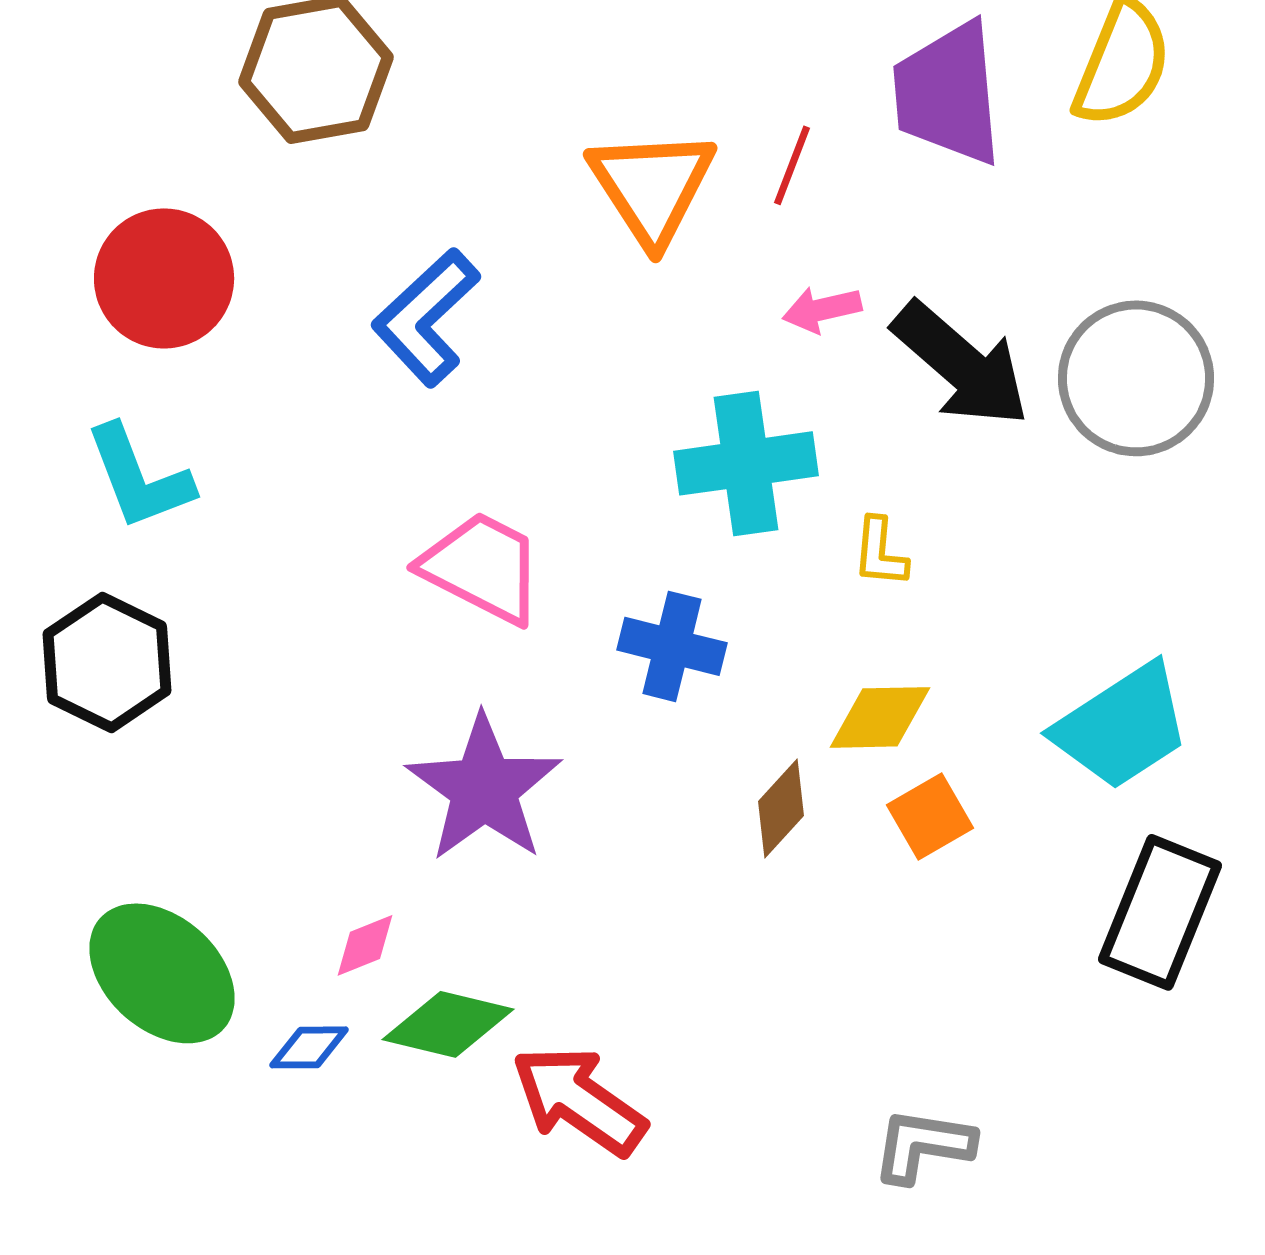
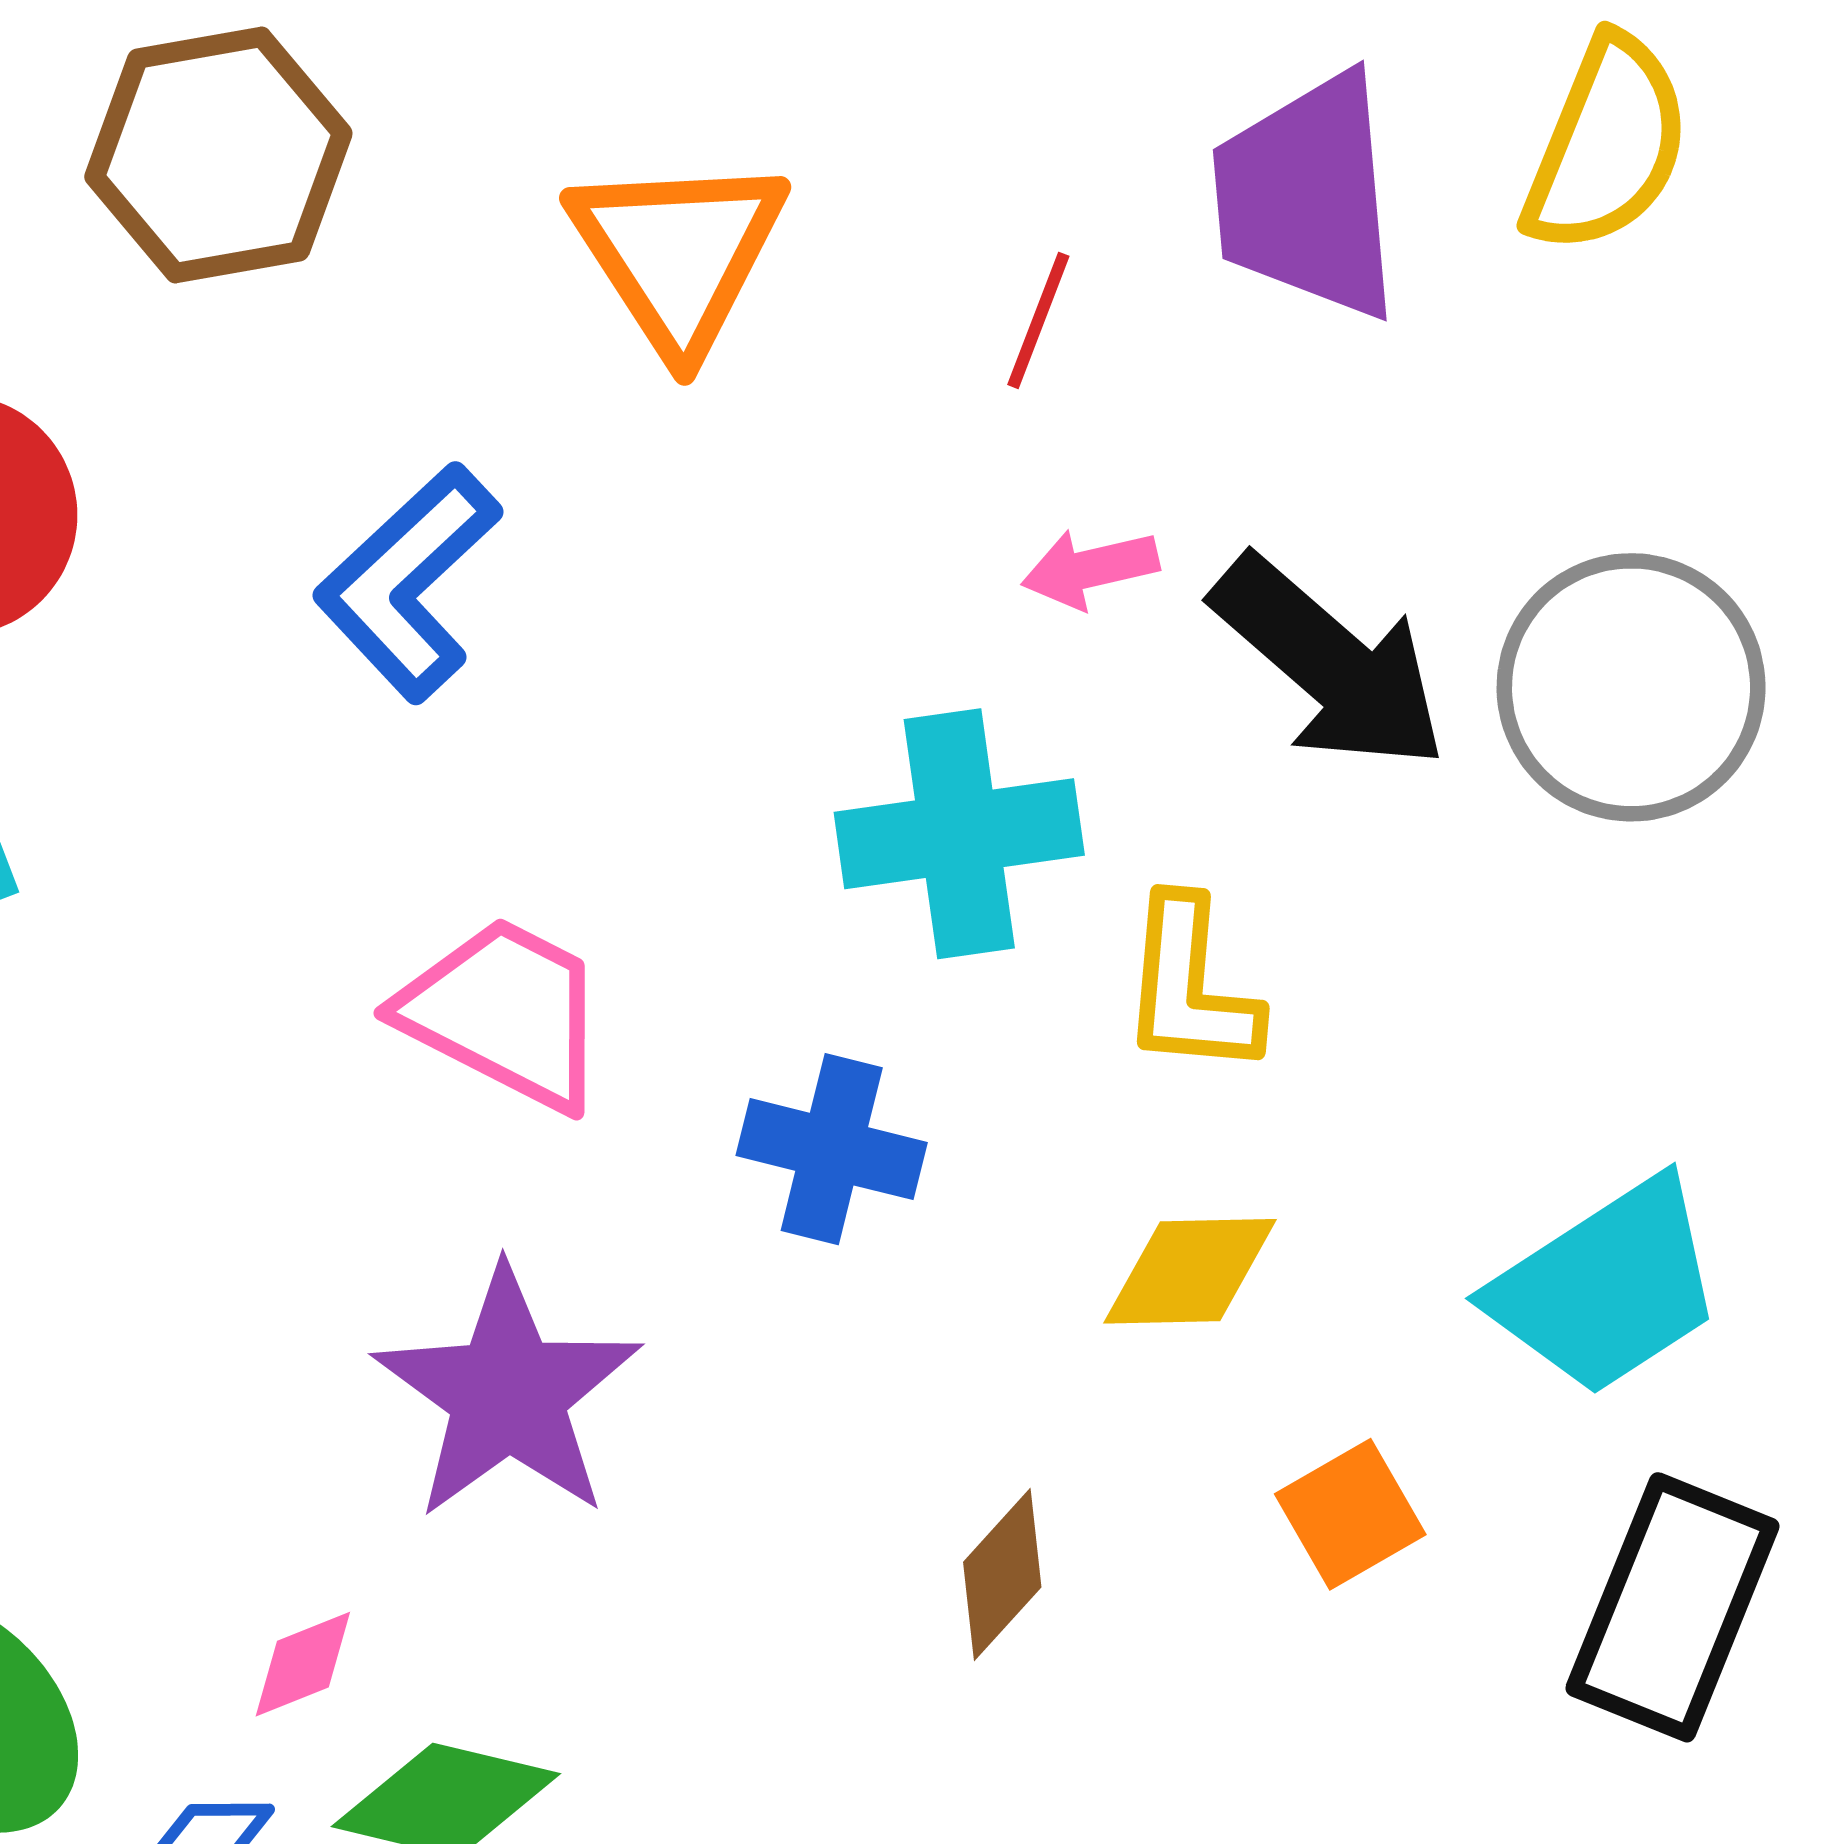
orange triangle: (652, 186) -> (678, 253), moved
yellow L-shape: (880, 552) -> (1190, 987), size x1.5
brown diamond: (781, 808) -> (1002, 1575), moved
orange square: (930, 816) -> (1350, 1514), moved

